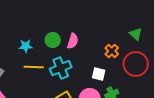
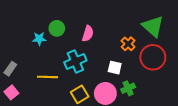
green triangle: (136, 34) -> (153, 26), size x1.6
green circle: (53, 40) -> (57, 28), moved
yellow line: (34, 67) -> (48, 77), moved

